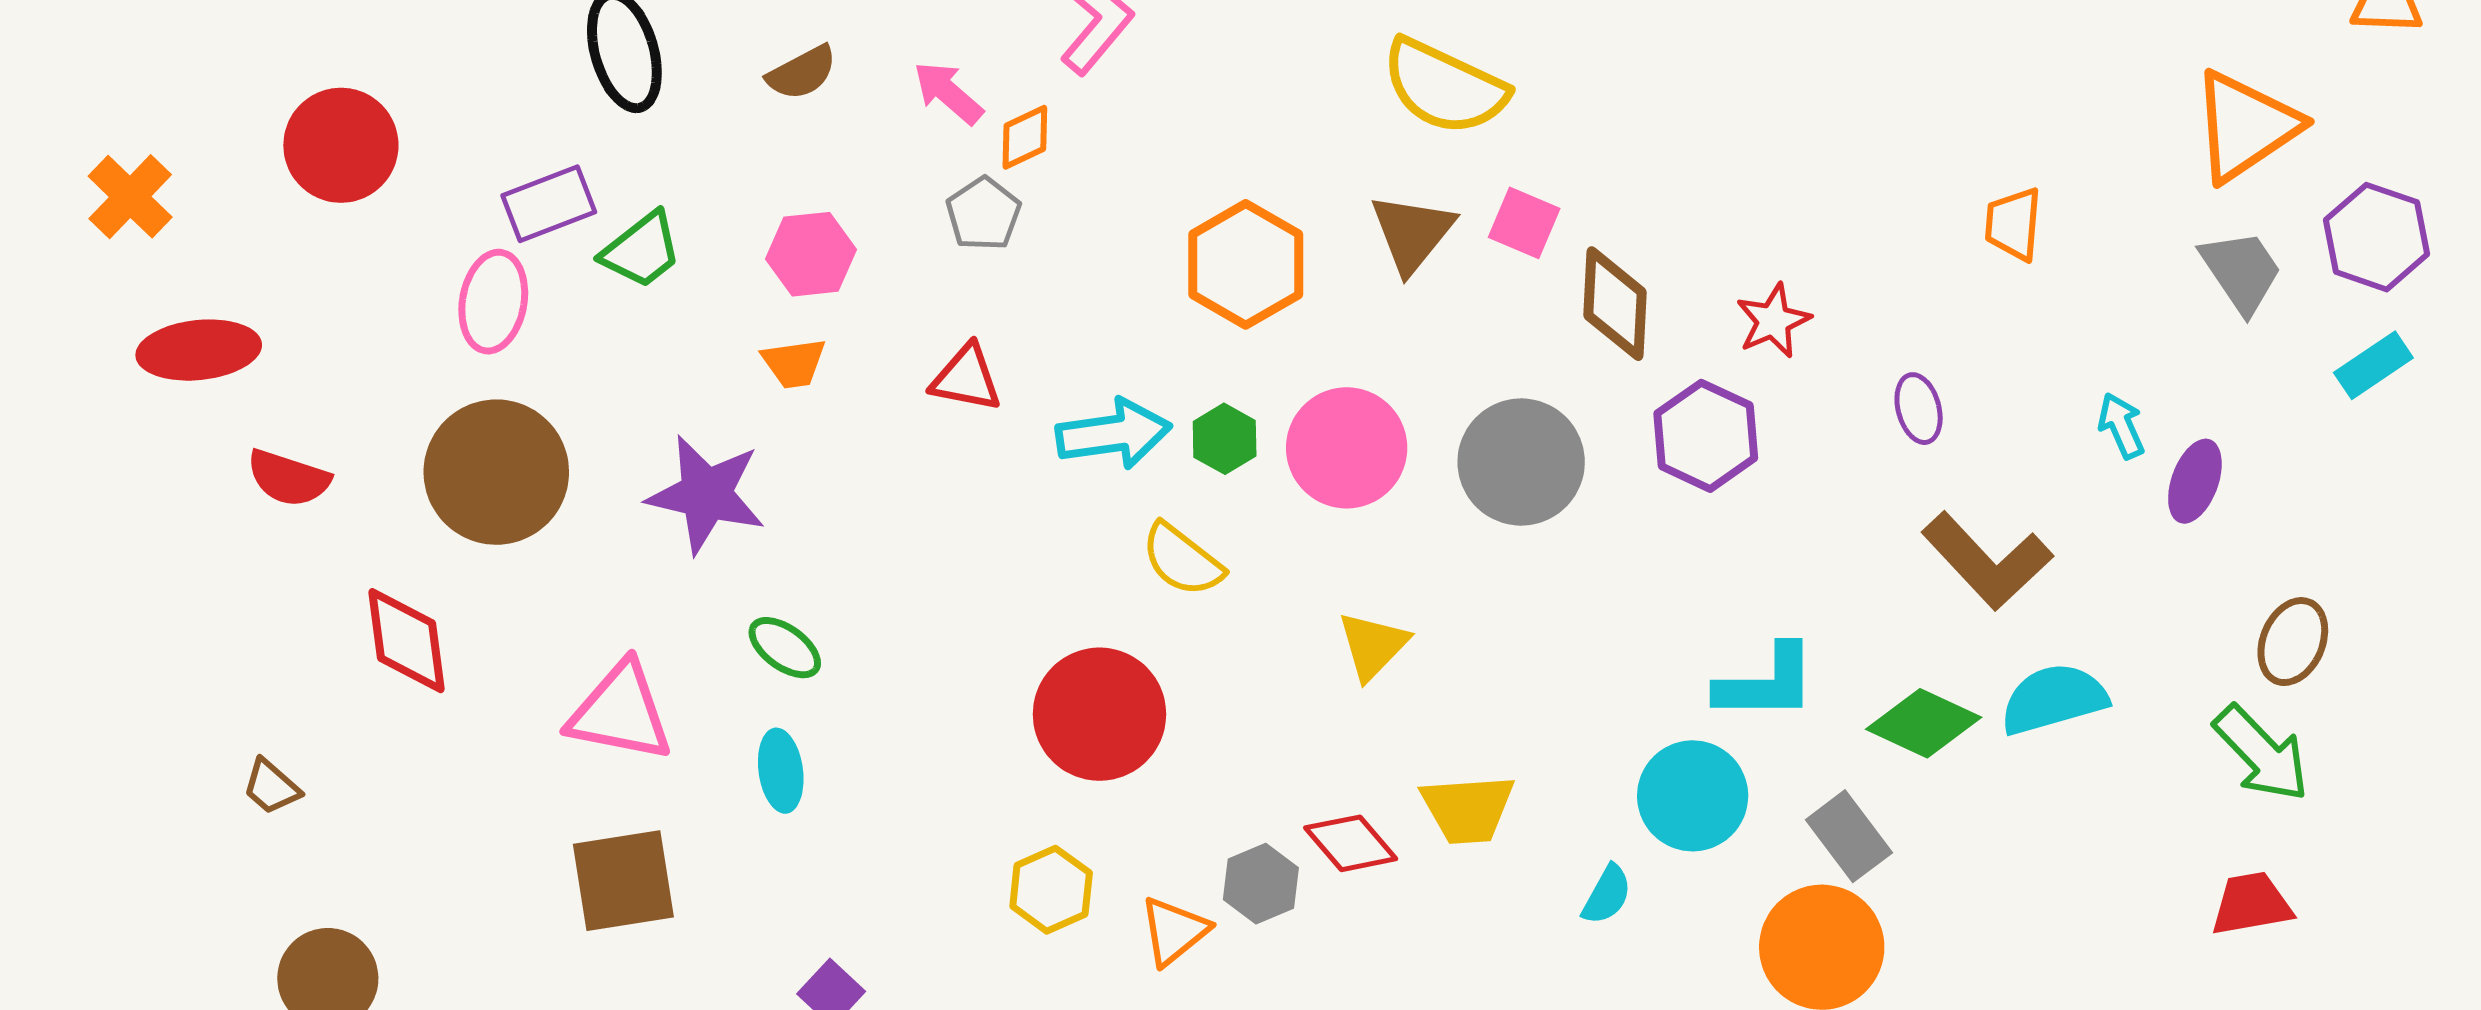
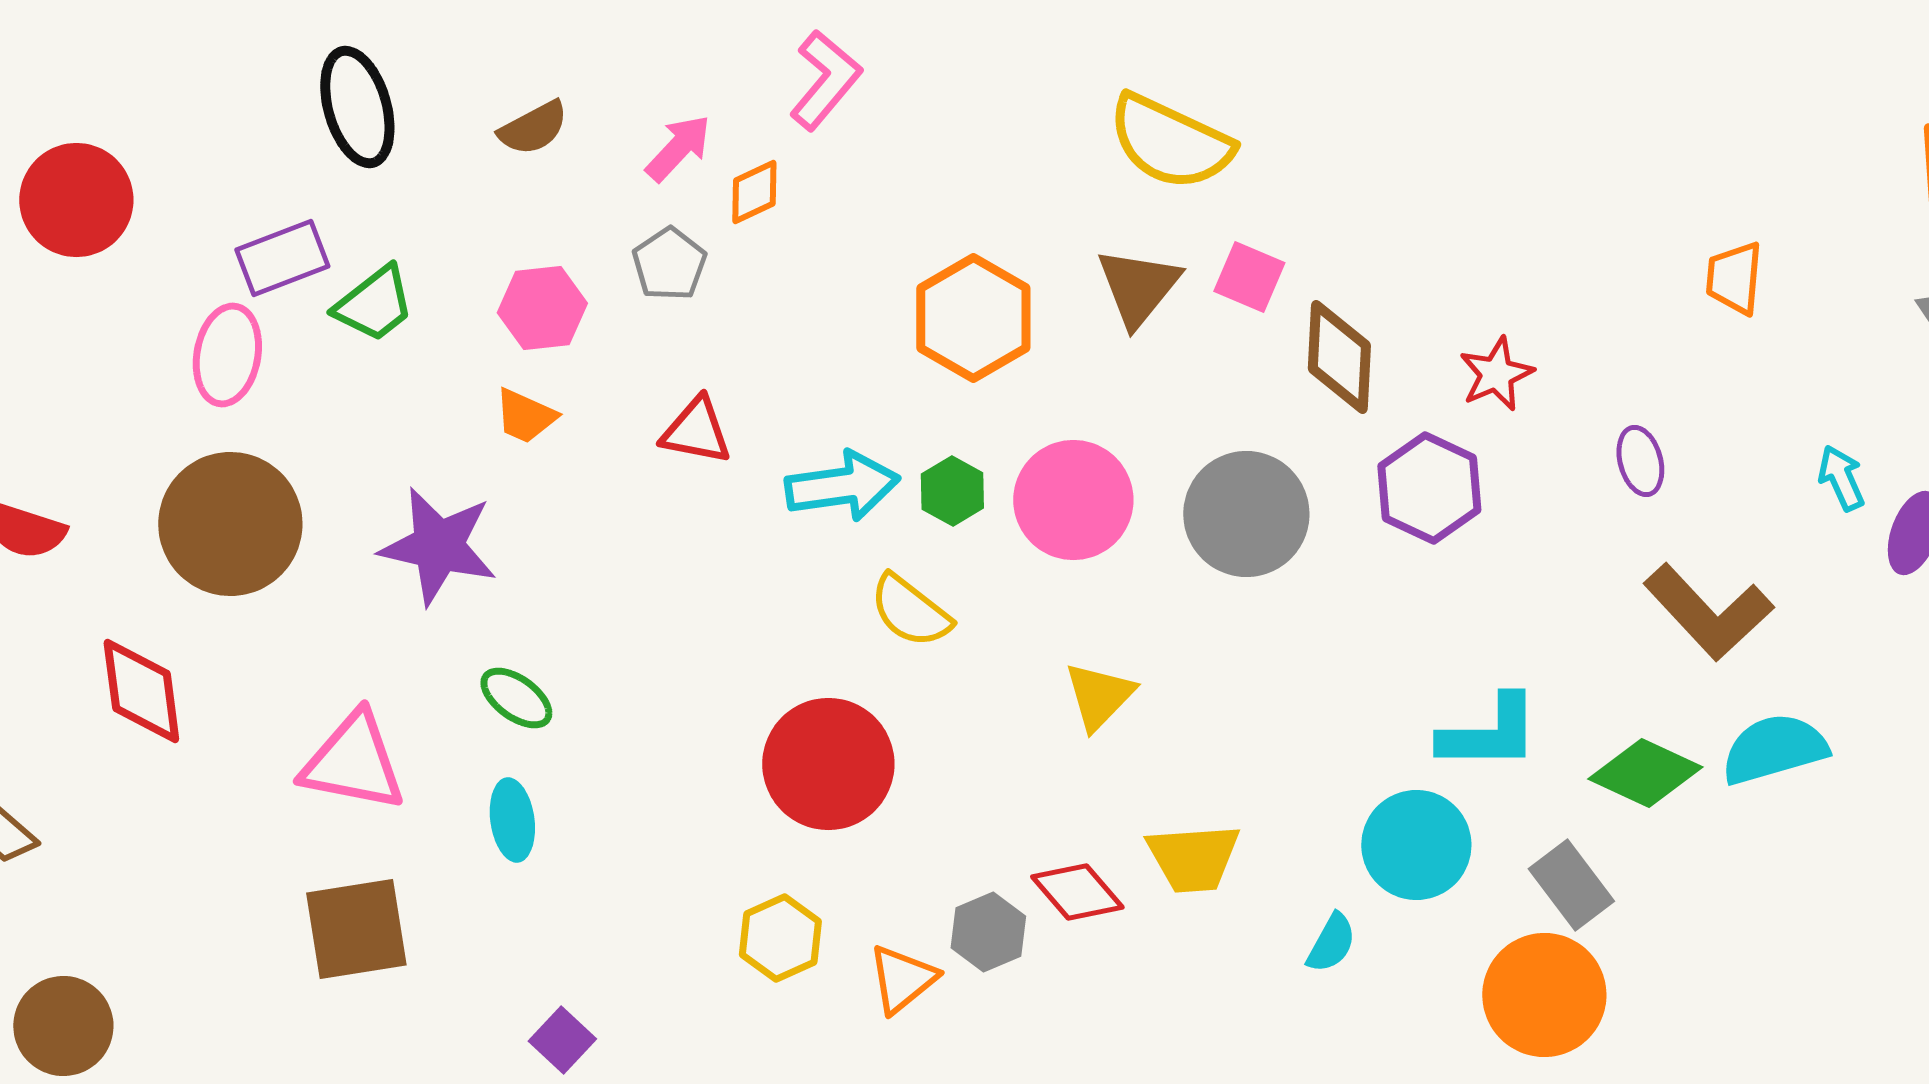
pink arrow: (948, 93) -> (678, 148), turned 92
gray pentagon: (983, 214) -> (669, 264), moved
orange trapezoid: (794, 363) -> (525, 416), turned 32

